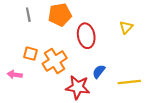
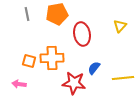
orange square: (30, 54) -> (29, 61), moved
orange cross: (55, 61) -> (52, 58), turned 30
pink arrow: (15, 75) -> (19, 84), moved

